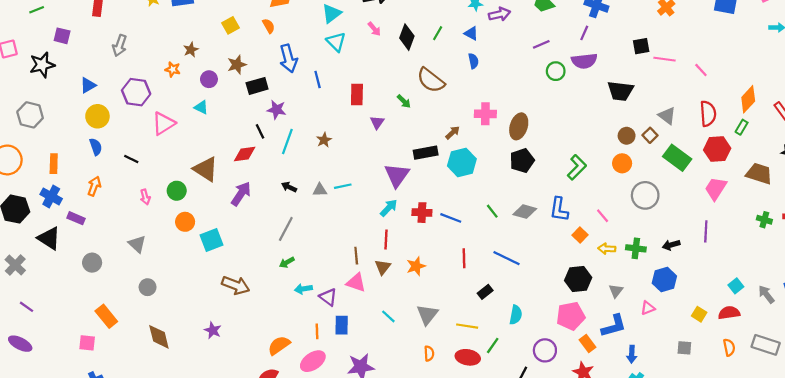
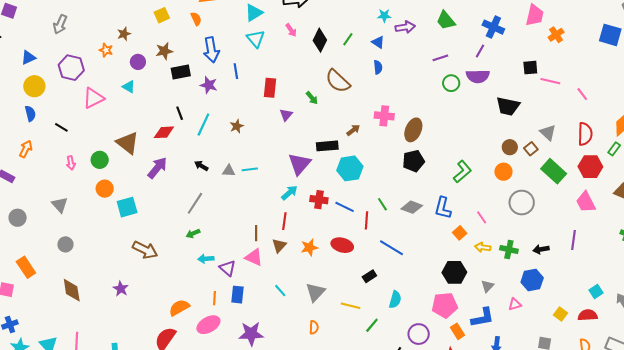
purple star: (277, 110) -> (209, 85), moved
cyan hexagon: (462, 162) -> (350, 168), moved
pink trapezoid: (716, 188) -> (586, 202), turned -65
red line: (464, 258) -> (367, 220), moved
red ellipse: (468, 357) -> (342, 245), moved

